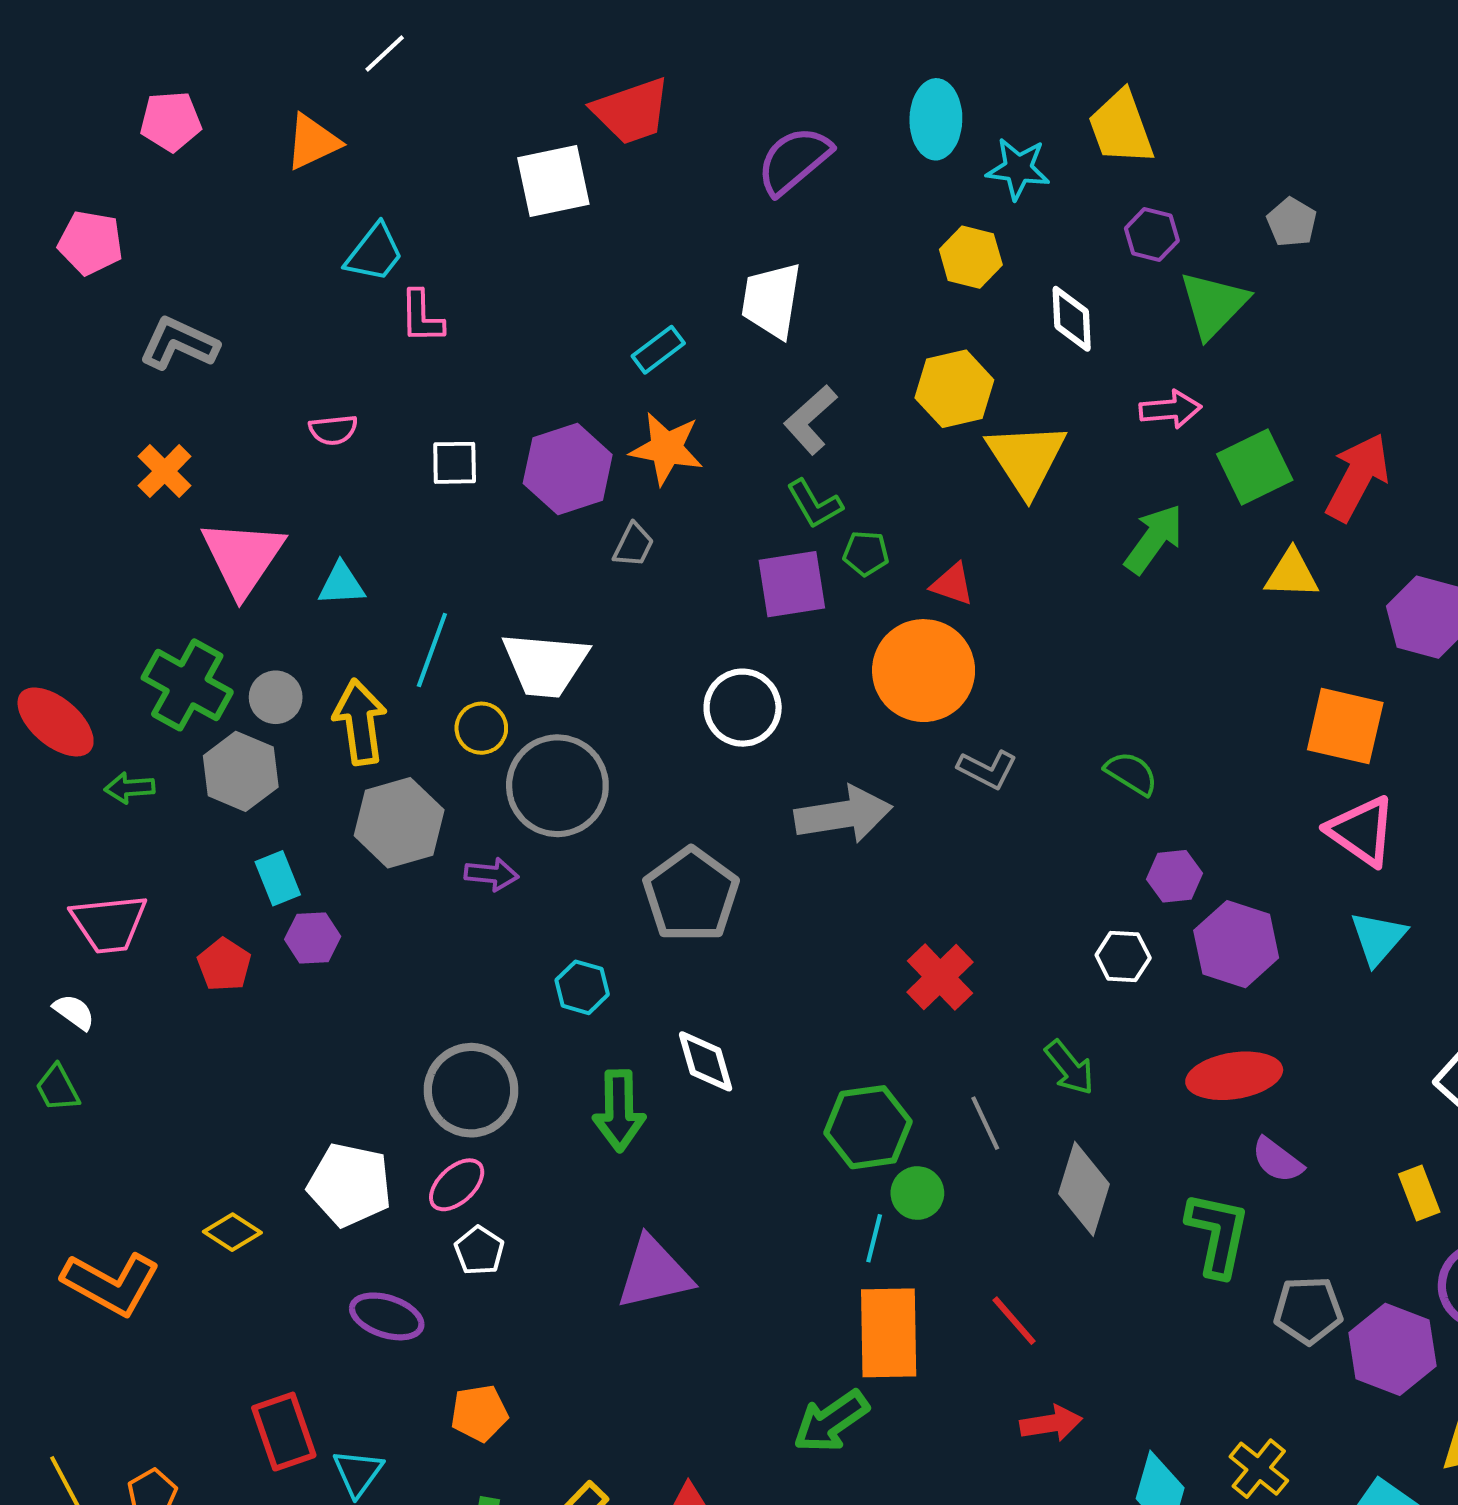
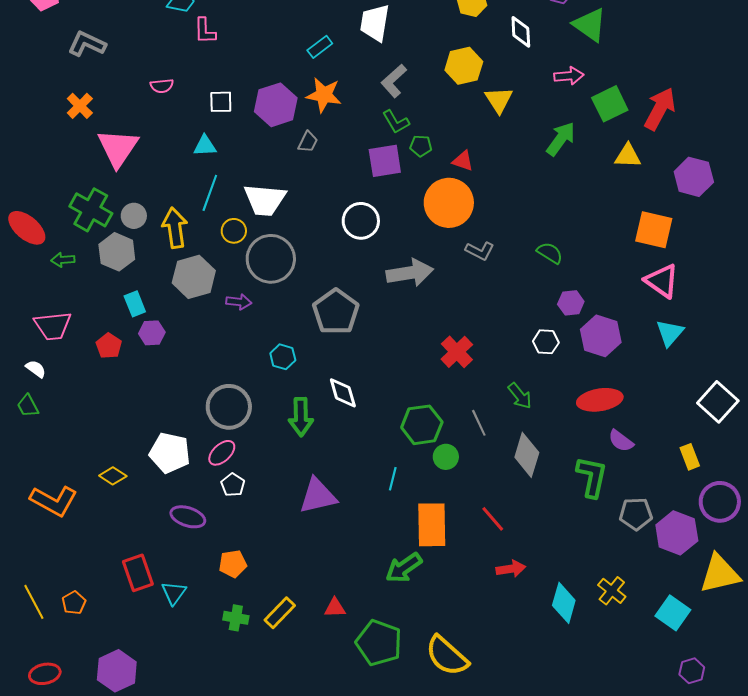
green triangle: (1214, 304) -> (590, 25), turned -39
yellow triangle: (1026, 459) -> (499, 100), size x0.7
cyan triangle: (341, 584) -> (205, 146), moved
cyan line: (874, 1238) -> (393, 479), moved

